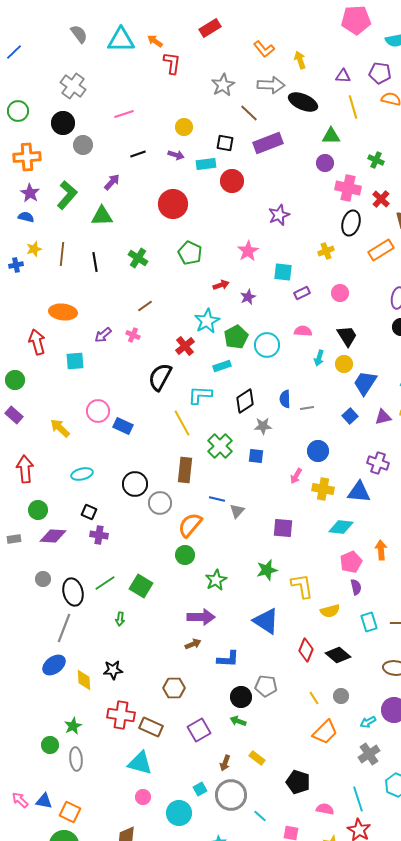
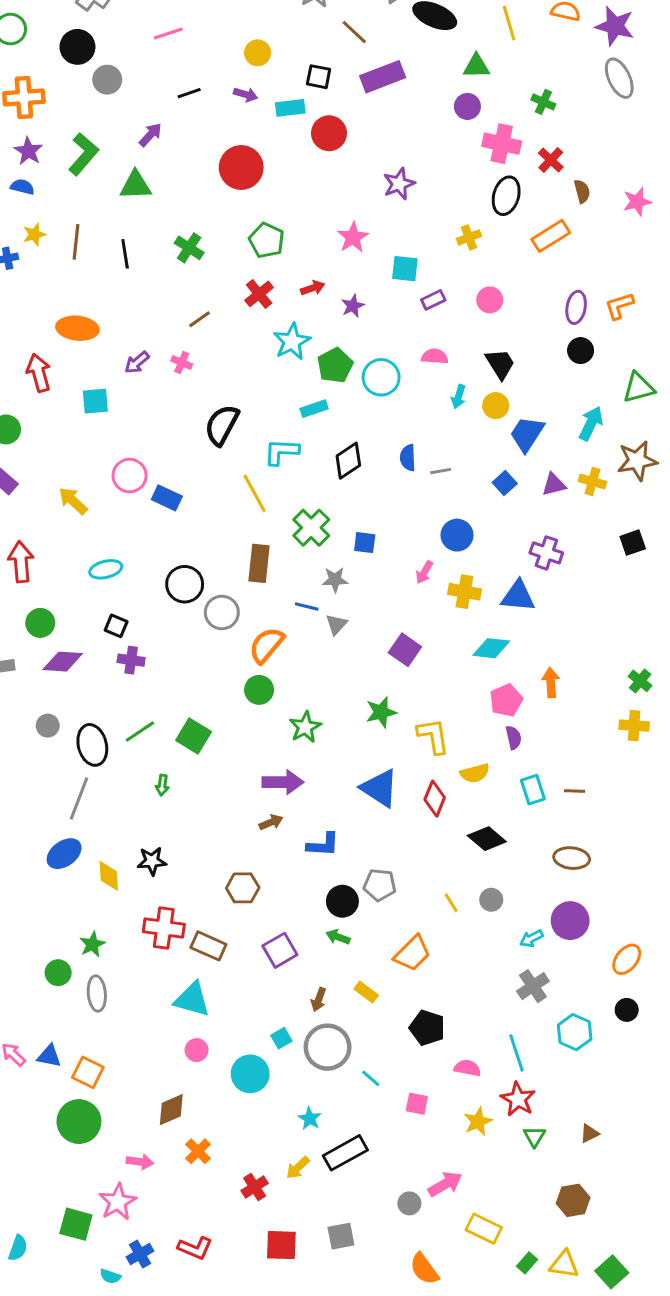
red cross: (185, 346) -> (259, 294), moved
gray star: (263, 426) -> (335, 580), moved
purple square: (283, 528) -> (405, 650), turned 30
red diamond: (306, 650) -> (435, 799), moved
orange trapezoid: (325, 732) -> (412, 953), moved

